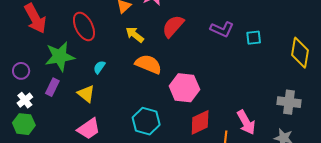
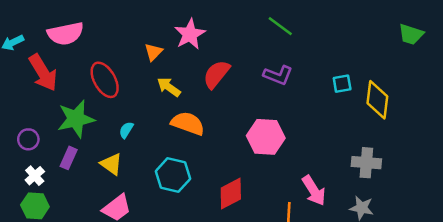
cyan square: (254, 38) -> (342, 84), moved
pink hexagon: (184, 88) -> (266, 137), moved
cyan hexagon: (146, 121) -> (173, 175), moved
red diamond: (200, 122) -> (231, 194), moved

